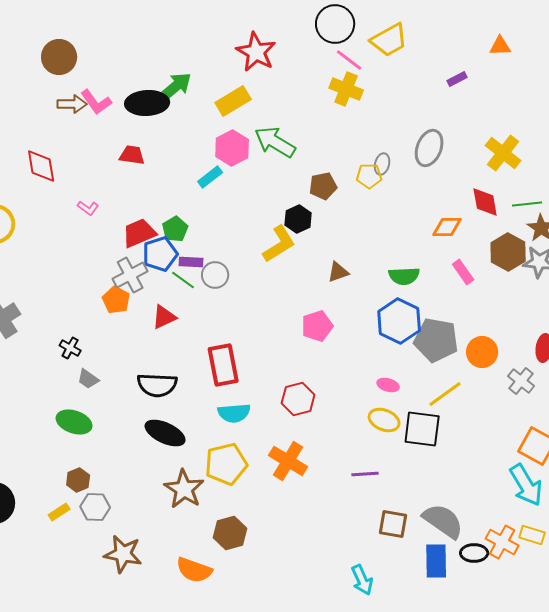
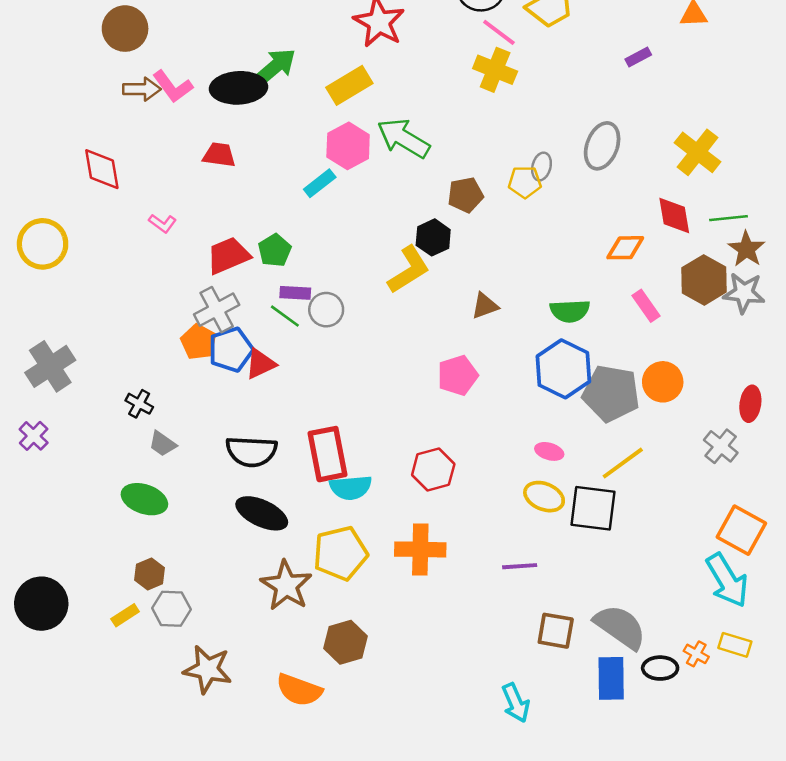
blue pentagon: (160, 254) -> (231, 350), moved
orange circle: (482, 352) -> (663, 382), moved
red rectangle: (223, 365) -> (327, 454), moved
orange cross: (288, 461) -> (420, 549), turned -30
orange cross: (502, 542) -> (696, 654), size x0.6

